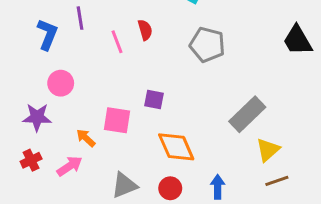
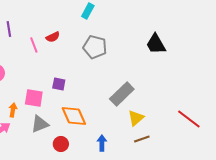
red semicircle: (145, 30) -> (53, 37), turned 80
orange arrow: (86, 138) -> (13, 110), turned 56
gray triangle: (124, 185) -> (40, 124), moved
red circle: (170, 188) -> (61, 144), moved

